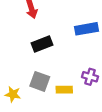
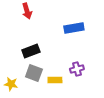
black rectangle: (42, 44) -> (31, 51), moved
purple cross: (90, 77) -> (77, 69), turned -32

